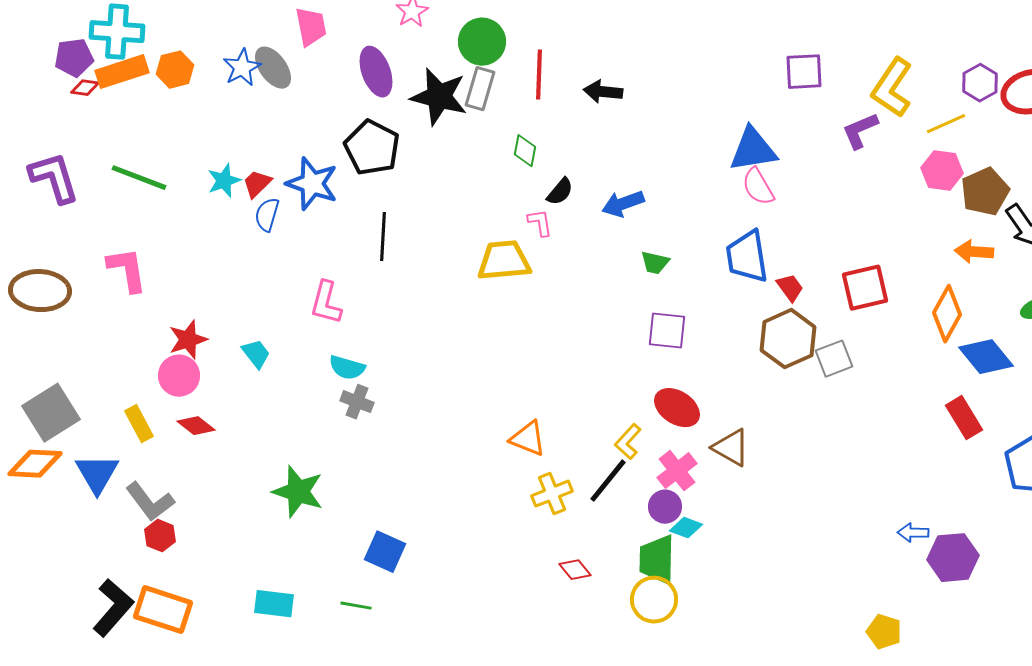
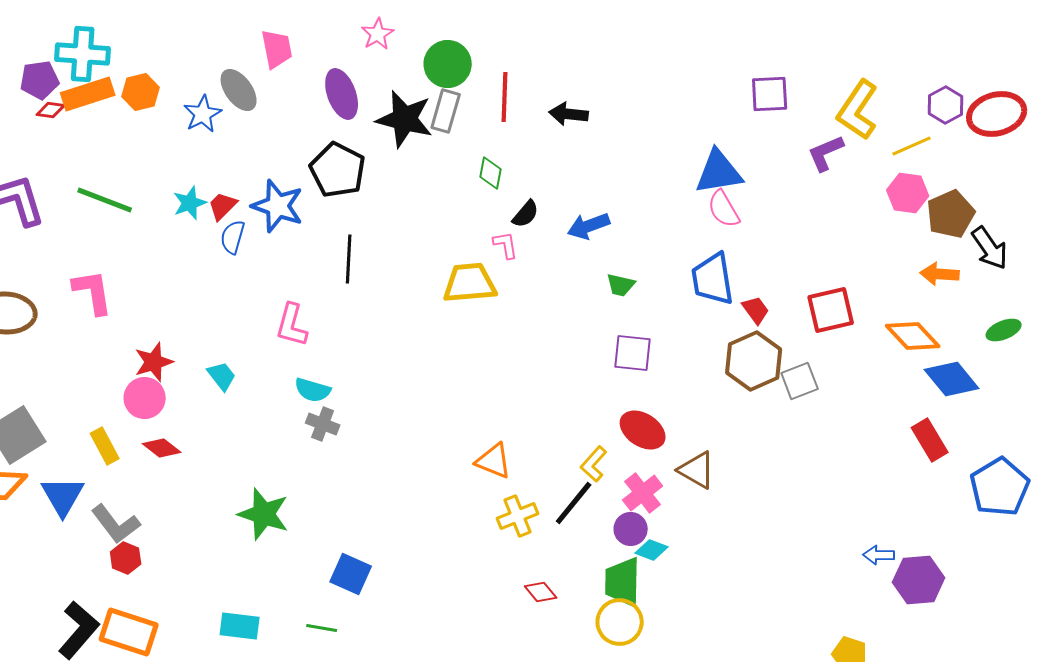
blue star: (242, 68) -> (203, 114), moved
orange diamond: (947, 314) -> (913, 336), turned -72

